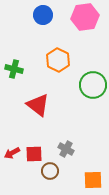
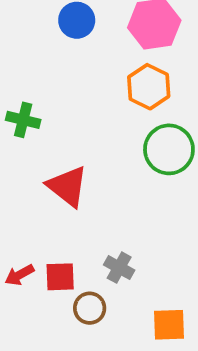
orange hexagon: (58, 60) -> (149, 87), moved

